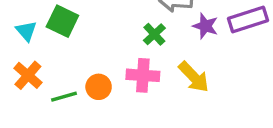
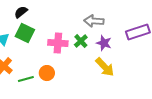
purple star: (205, 26) -> (104, 43), moved
pink cross: (143, 75) -> (58, 43), moved

